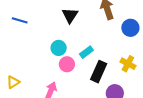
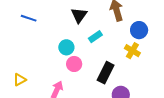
cyan rectangle: (86, 52) -> (95, 37), moved
yellow cross: (128, 64) -> (132, 51), moved

